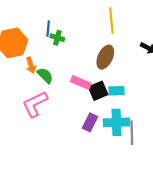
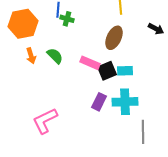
orange arrow: (31, 65) -> (31, 56), moved
pink L-shape: (35, 104) -> (45, 121), moved
gray line: (132, 133) -> (143, 132), moved

